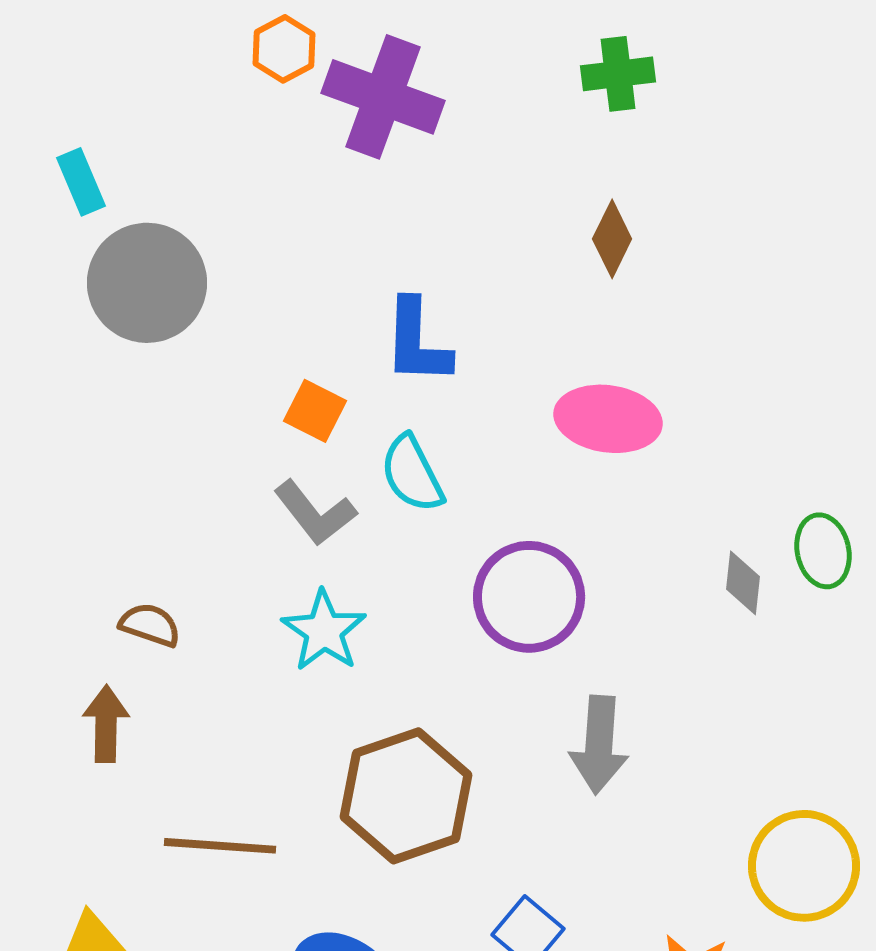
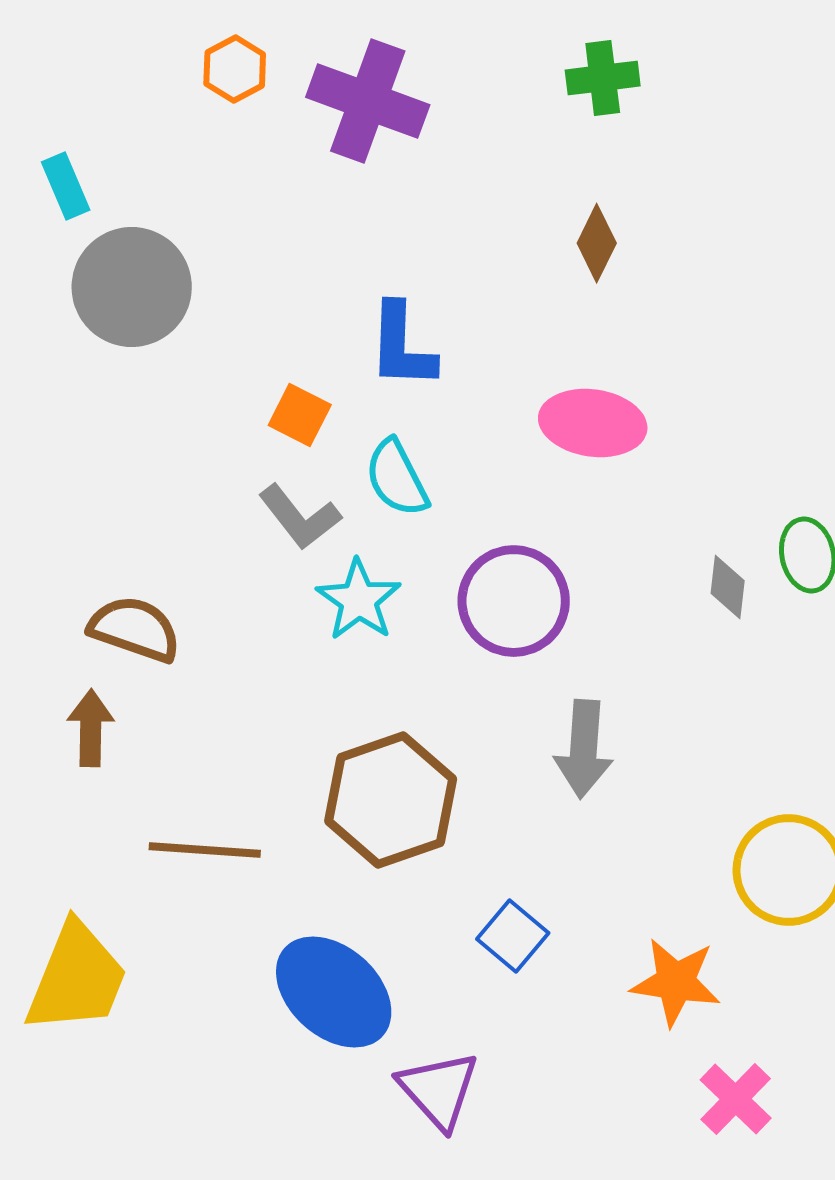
orange hexagon: (284, 49) -> (235, 69), moved
brown semicircle: (150, 625) -> (135, 629), size x1.5
cyan star: (324, 631) -> (359, 600), moved

